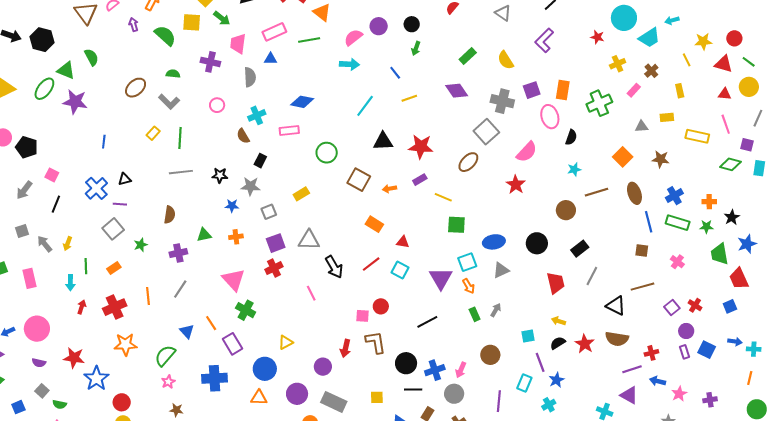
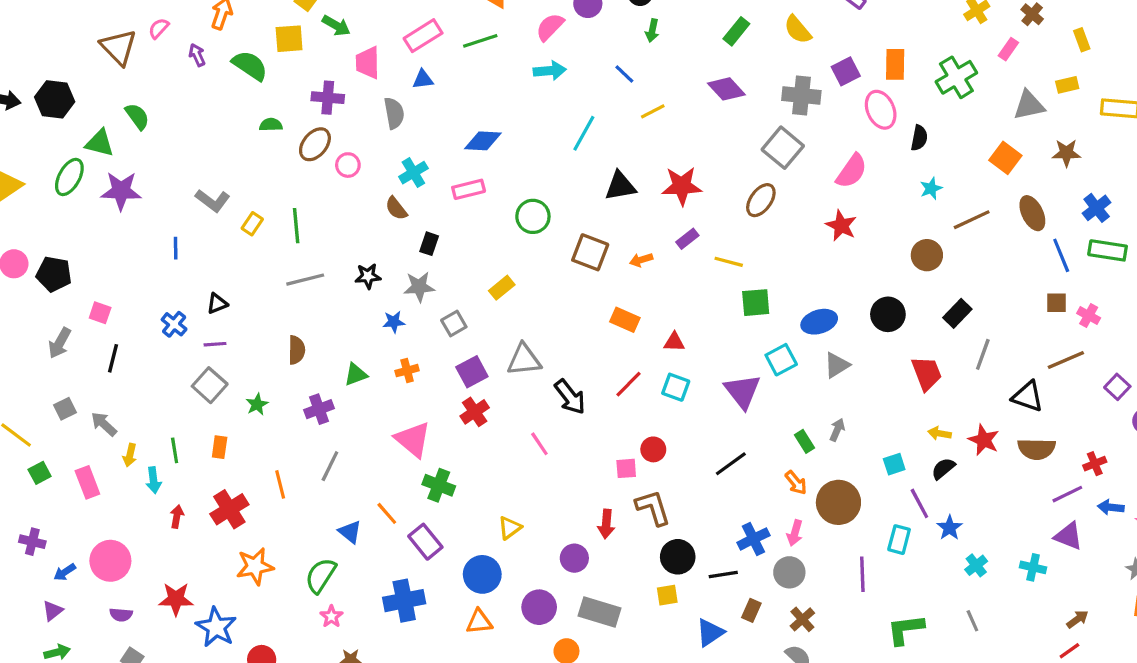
brown ellipse: (136, 88) -> (315, 144), moved
gray L-shape: (169, 102) -> (213, 200), moved
gray triangle: (642, 126) -> (1029, 105), size x1.5
blue cross: (96, 188) -> (174, 324), size x0.7
yellow arrow: (68, 244) -> (130, 455), moved
pink cross: (677, 262) -> (1089, 316), moved
orange rectangle: (114, 268) -> (220, 447), turned -40
orange arrow: (468, 286) -> (796, 483), moved
red star: (585, 344) -> (984, 440), moved
brown circle: (490, 355) -> (838, 502), size x1.4
black circle: (406, 363) -> (678, 557), moved
cyan cross: (549, 405) -> (976, 565), moved

